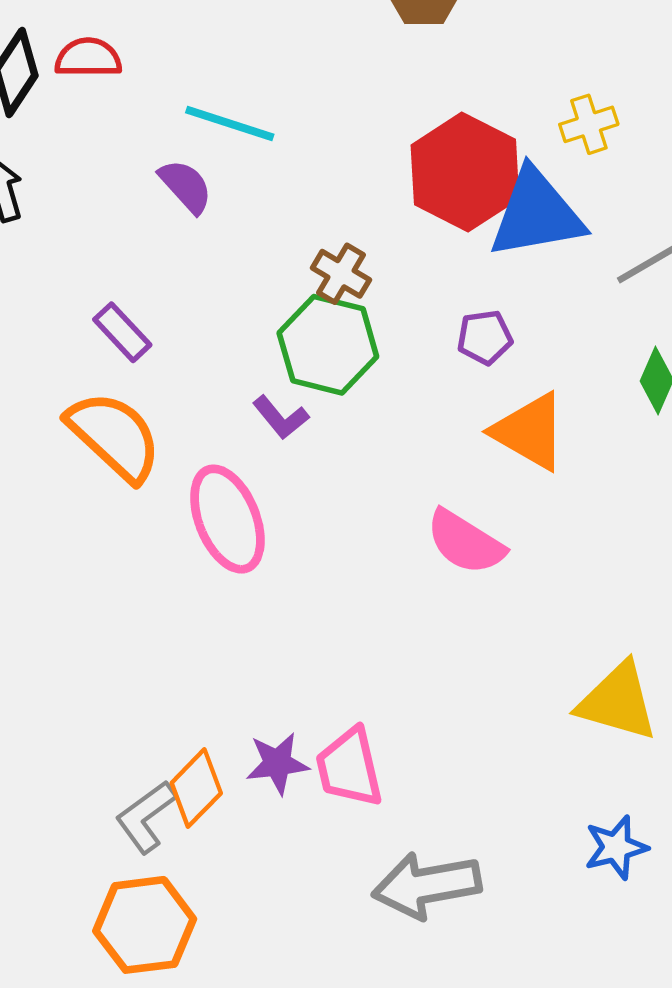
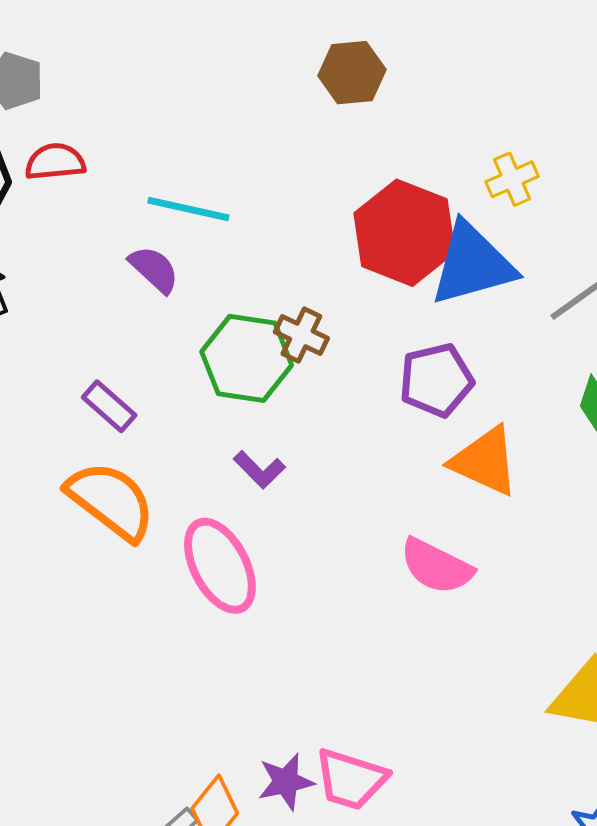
purple pentagon: (485, 337) -> (436, 380), size x1.5
green hexagon: (328, 345) -> (247, 358), moved
pink trapezoid: (349, 767) -> (351, 779), turned -54

